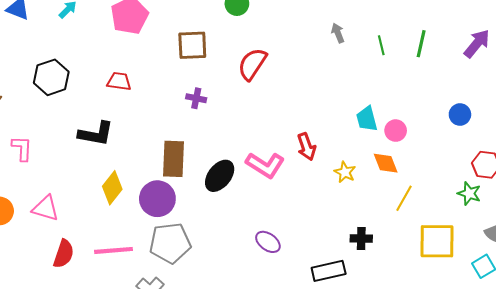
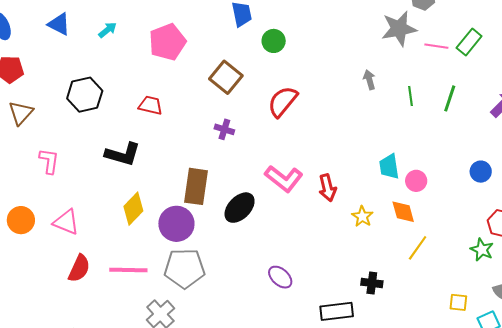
brown square: (192, 45) -> (226, 77), turned 36
pink L-shape: (265, 165) -> (284, 179), moved
yellow square: (437, 241) -> (458, 302), moved, size x0.5

